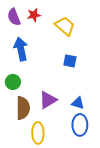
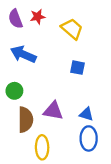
blue arrow: (21, 49) -> (23, 54), turned -55
purple triangle: (48, 100) -> (53, 111), turned 42

